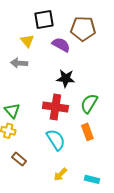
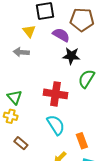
black star: (66, 78) -> (71, 56), moved
green semicircle: (89, 103) -> (86, 79), moved
orange rectangle: (87, 132) -> (82, 141), moved

